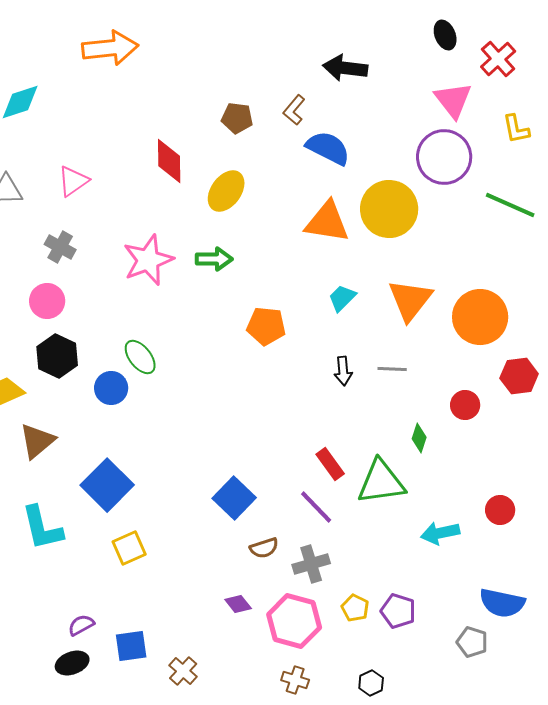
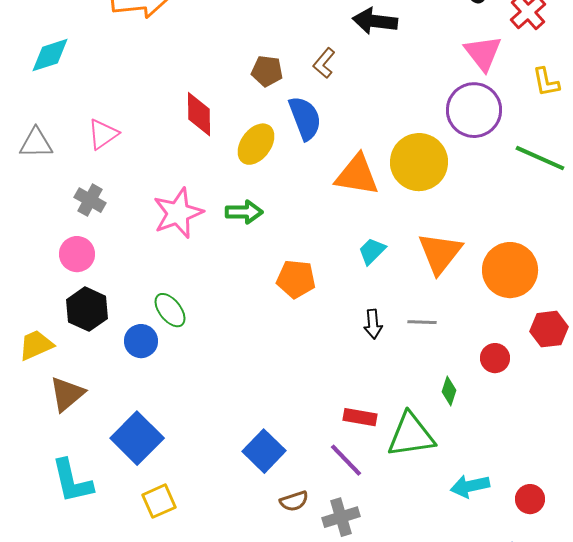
blue semicircle: (328, 148) -> (305, 118), moved, turned 42
red rectangle: (330, 464) -> (360, 417), turned -44
red circle: (500, 510) -> (530, 499), moved

